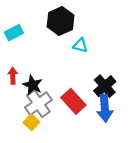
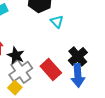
cyan triangle: (80, 45) -> (57, 22), turned 32

